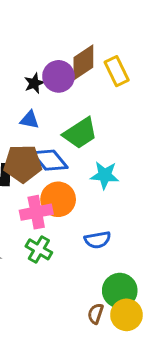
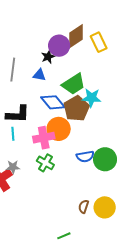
black star: (34, 83) -> (48, 57), moved
brown pentagon: (23, 164) -> (76, 108), moved, turned -30
cyan star: (105, 175) -> (92, 98), moved
green circle: (120, 291) -> (105, 159), moved

